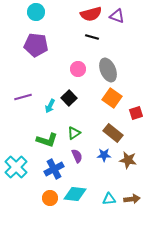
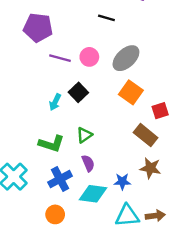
gray ellipse: (108, 70) -> (126, 58), turned 70
purple line: (23, 97) -> (60, 58), moved, turned 30
brown rectangle: (113, 133) -> (146, 135), moved
blue star: (104, 155) -> (122, 182), moved
cyan diamond: (75, 194) -> (93, 194), moved
cyan triangle: (109, 199) -> (127, 216), size x1.5

